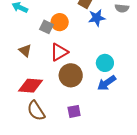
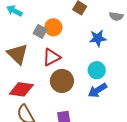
blue star: (97, 18) -> (98, 38), moved
brown triangle: (25, 51) -> (18, 54), size x1.6

